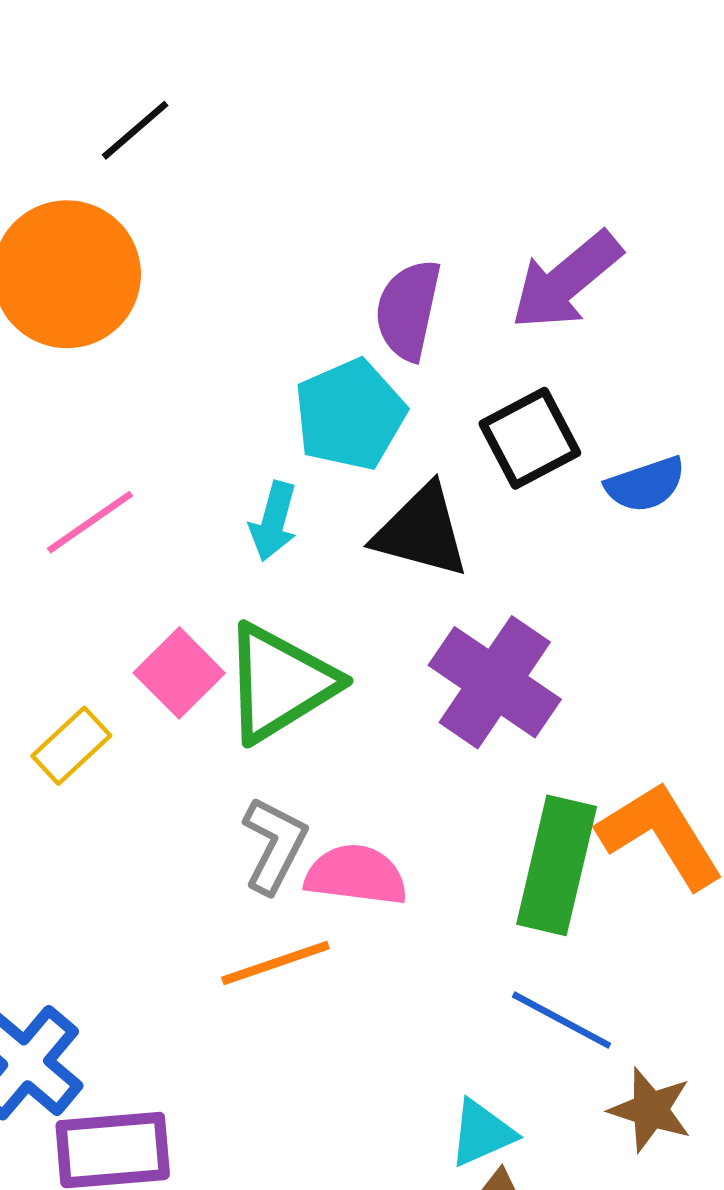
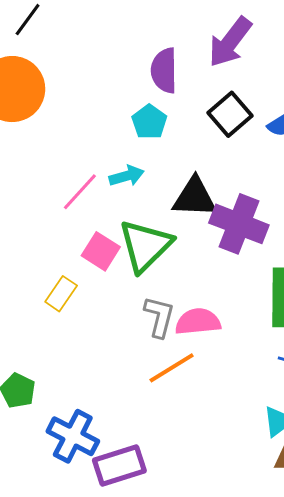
cyan pentagon: (350, 415) -> (149, 122), size x0.7
cyan arrow: (273, 521) -> (127, 176), turned -108
pink line: (90, 522) -> (80, 192), moved
black triangle: (421, 531) -> (195, 197), moved

